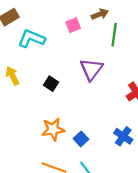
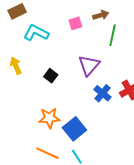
blue cross: (123, 136) -> (102, 93), moved
blue square: (81, 139) -> (74, 129), size x1.6

